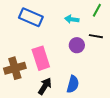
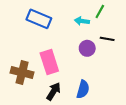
green line: (97, 10) -> (100, 12), moved
brown cross: (15, 68) -> (22, 72), turned 30

